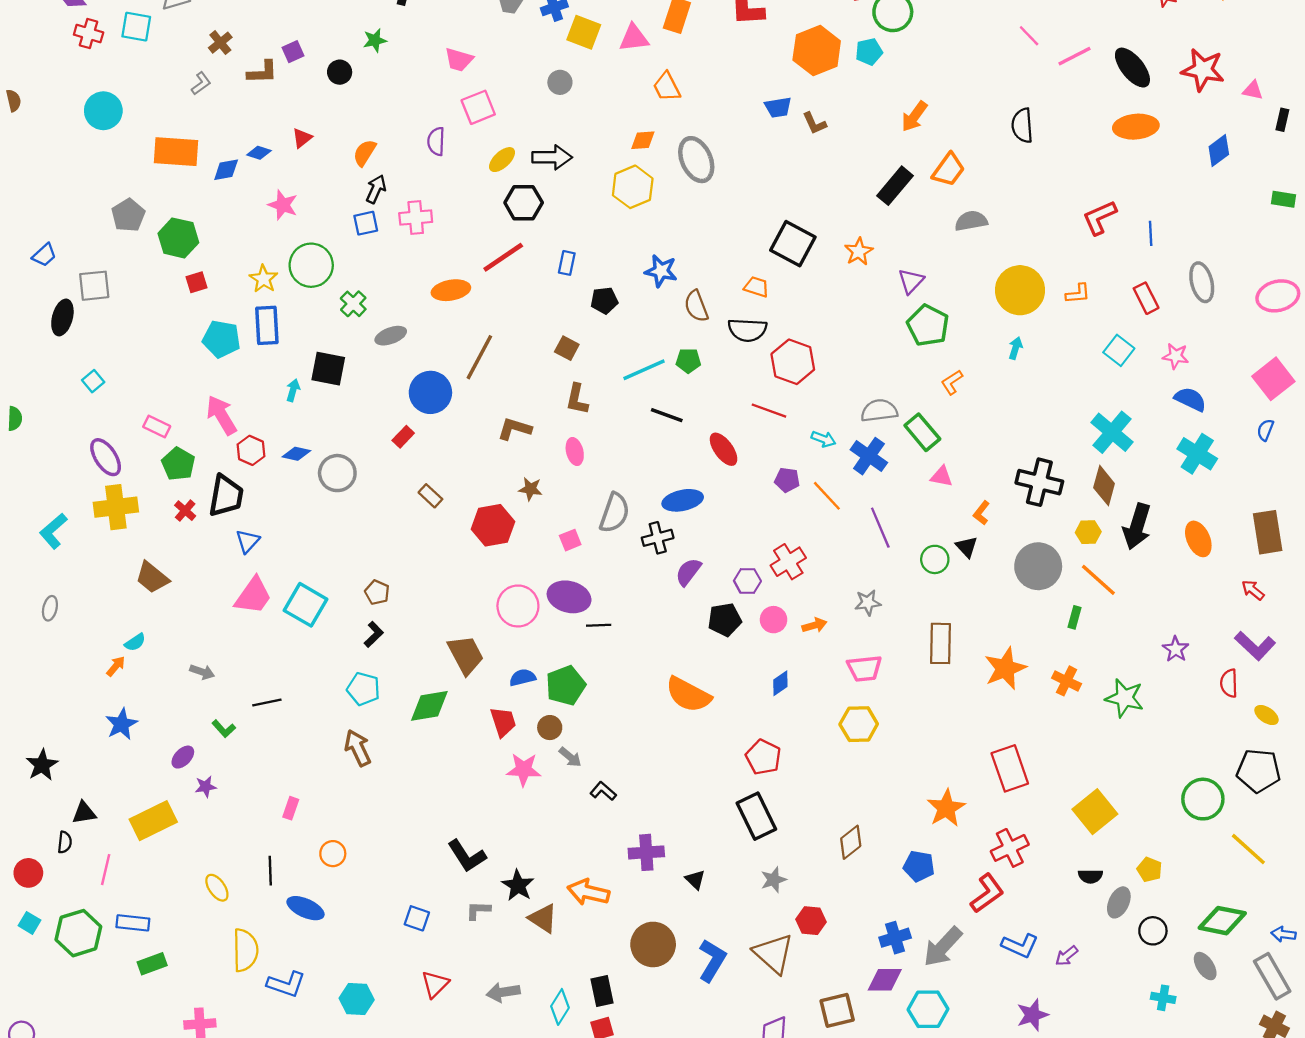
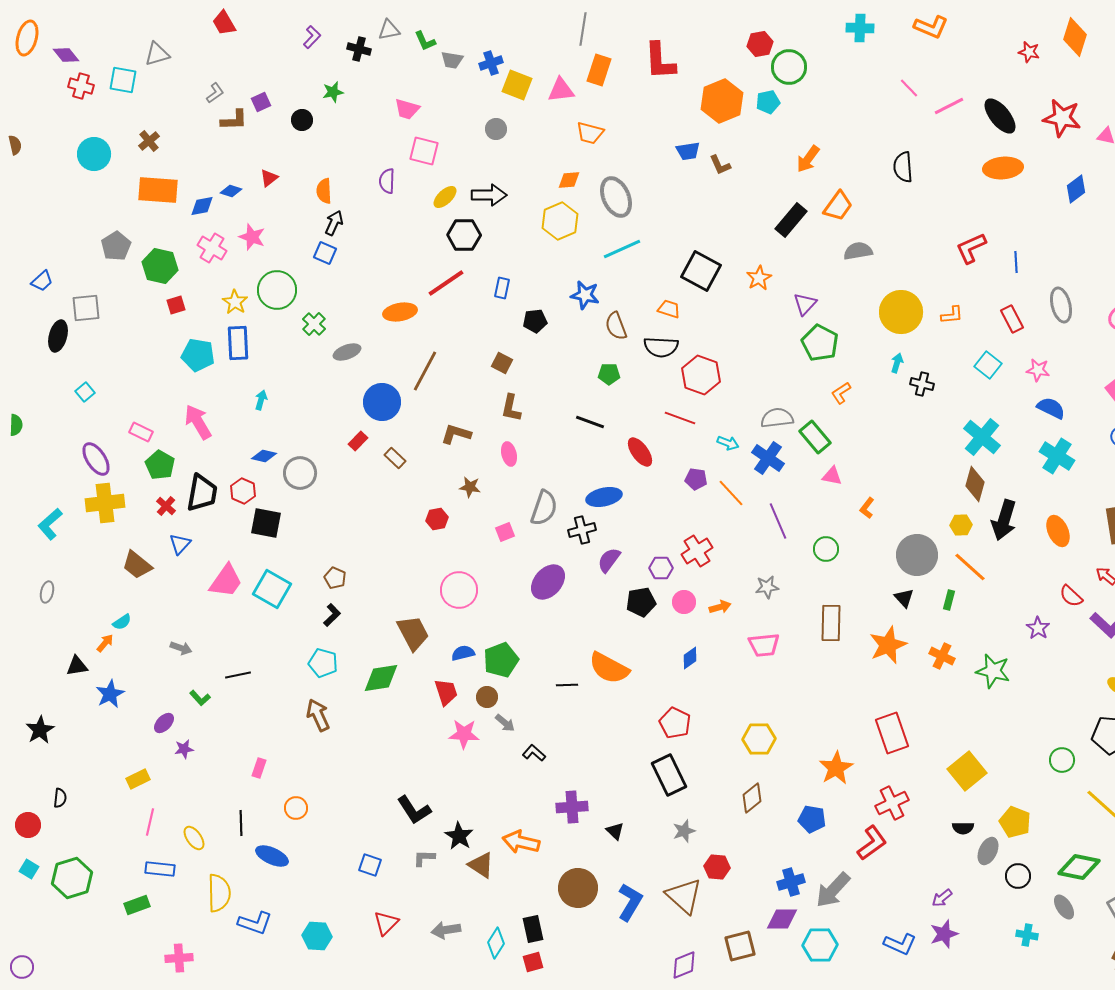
brown cross: (220, 43) -> (149, 141), moved
gray L-shape: (201, 83) -> (215, 93), moved
orange trapezoid: (667, 87) -> (590, 133), turned -48
pink square: (478, 107) -> (424, 151), turned 36
orange semicircle: (365, 153) -> (324, 191), turned -35
pink cross: (416, 217) -> (212, 248), moved, turned 36
blue square: (366, 223) -> (325, 253), turned 35
black square: (328, 369) -> (266, 523), moved
cyan line: (644, 370) -> (622, 249), moved
red hexagon: (251, 450) -> (243, 491), moved
black cross: (1039, 482) -> (922, 384), moved, size x0.6
brown rectangle: (430, 496) -> (395, 458), moved
red hexagon: (493, 525) -> (437, 519), size x0.6
blue triangle: (248, 541) -> (180, 544), moved
black triangle: (967, 547) -> (904, 598), moved
purple ellipse: (569, 597) -> (548, 582), moved, turned -63
black line: (599, 625) -> (567, 685), moved
red semicircle: (1229, 683) -> (1071, 596), moved, turned -45
yellow hexagon: (859, 724) -> (759, 739), moved
green circle: (1203, 799) -> (1062, 760), size x0.7
black triangle: (84, 813) -> (77, 666), moved
yellow rectangle: (153, 821) -> (138, 779), size x0.6
pink line: (106, 870) -> (150, 822), moved
yellow pentagon: (1149, 870) -> (1015, 822), size x1.4
blue rectangle: (133, 923) -> (160, 869), moved
blue L-shape: (1020, 946) -> (900, 944), moved
purple star: (1032, 1015) -> (944, 934), moved

